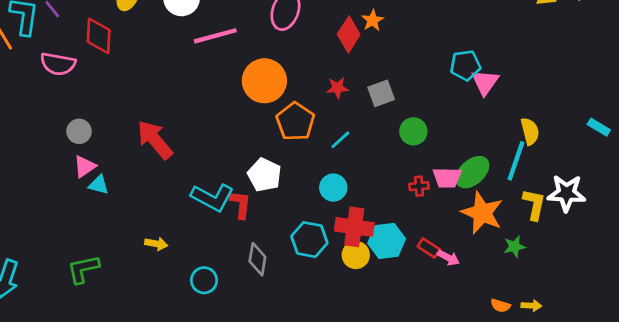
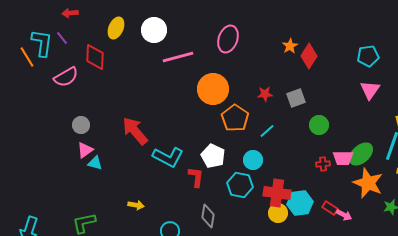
red diamond: (349, 34) -> (309, 56), moved
pink semicircle: (58, 64) -> (66, 77), turned -40
cyan pentagon: (465, 65) -> (368, 56), moved
cyan circle: (333, 188) -> (253, 160), moved
cyan L-shape: (212, 197) -> (168, 157), moved
cyan hexagon: (309, 240) -> (240, 185), moved

